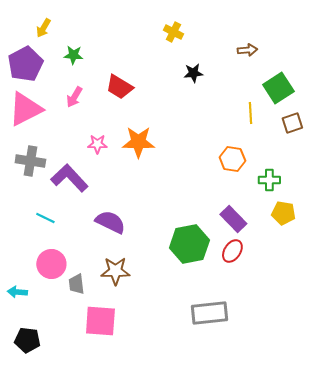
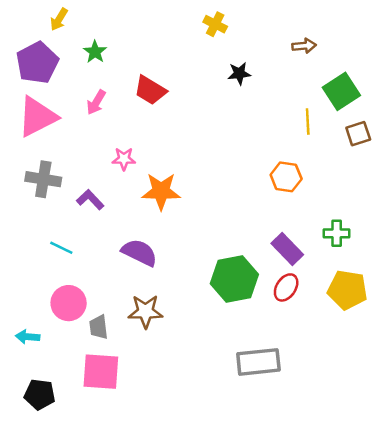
green star: (73, 55) -> (95, 52), turned 30
orange star: (138, 142) -> (161, 191), moved
purple L-shape: (69, 178) -> (90, 200), size x0.6
green cross: (269, 180) -> (337, 233), moved
yellow pentagon: (283, 213) -> (347, 290), moved, size x1.4
pink square: (100, 321) -> (101, 372), moved

